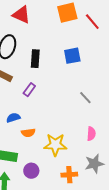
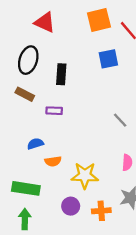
blue square: (72, 56) -> (108, 59), moved
purple rectangle: (29, 90) -> (54, 111), turned 56
purple circle: (31, 171) -> (71, 206), moved

